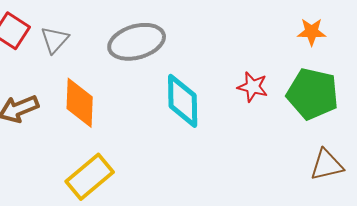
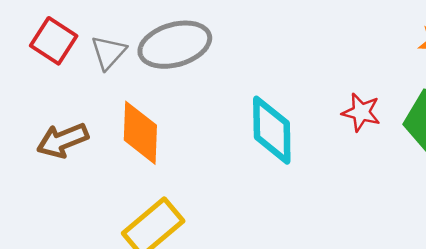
gray ellipse: (137, 42) -> (175, 45), moved

